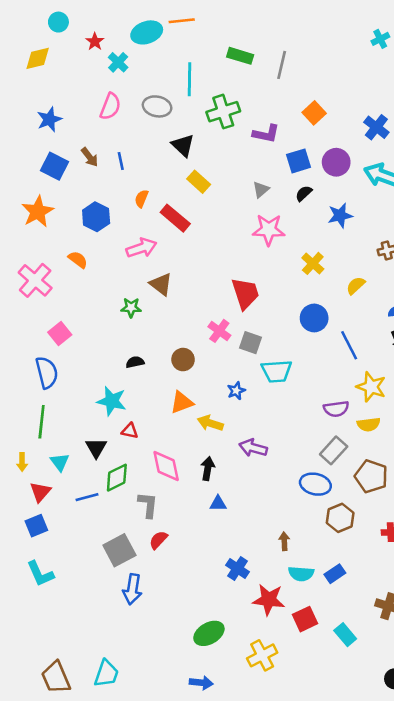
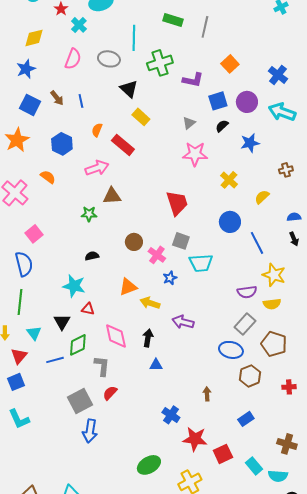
yellow diamond: (38, 58) -> (34, 38), moved
brown triangle: (161, 284) -> (112, 196), turned -42
pink cross: (219, 331) -> (157, 255), moved
brown circle: (183, 360) -> (134, 242), moved
cyan semicircle: (301, 574) -> (278, 476), moved

